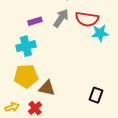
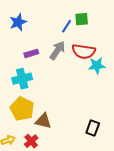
yellow pentagon: (26, 76) -> (22, 109), turned 30

